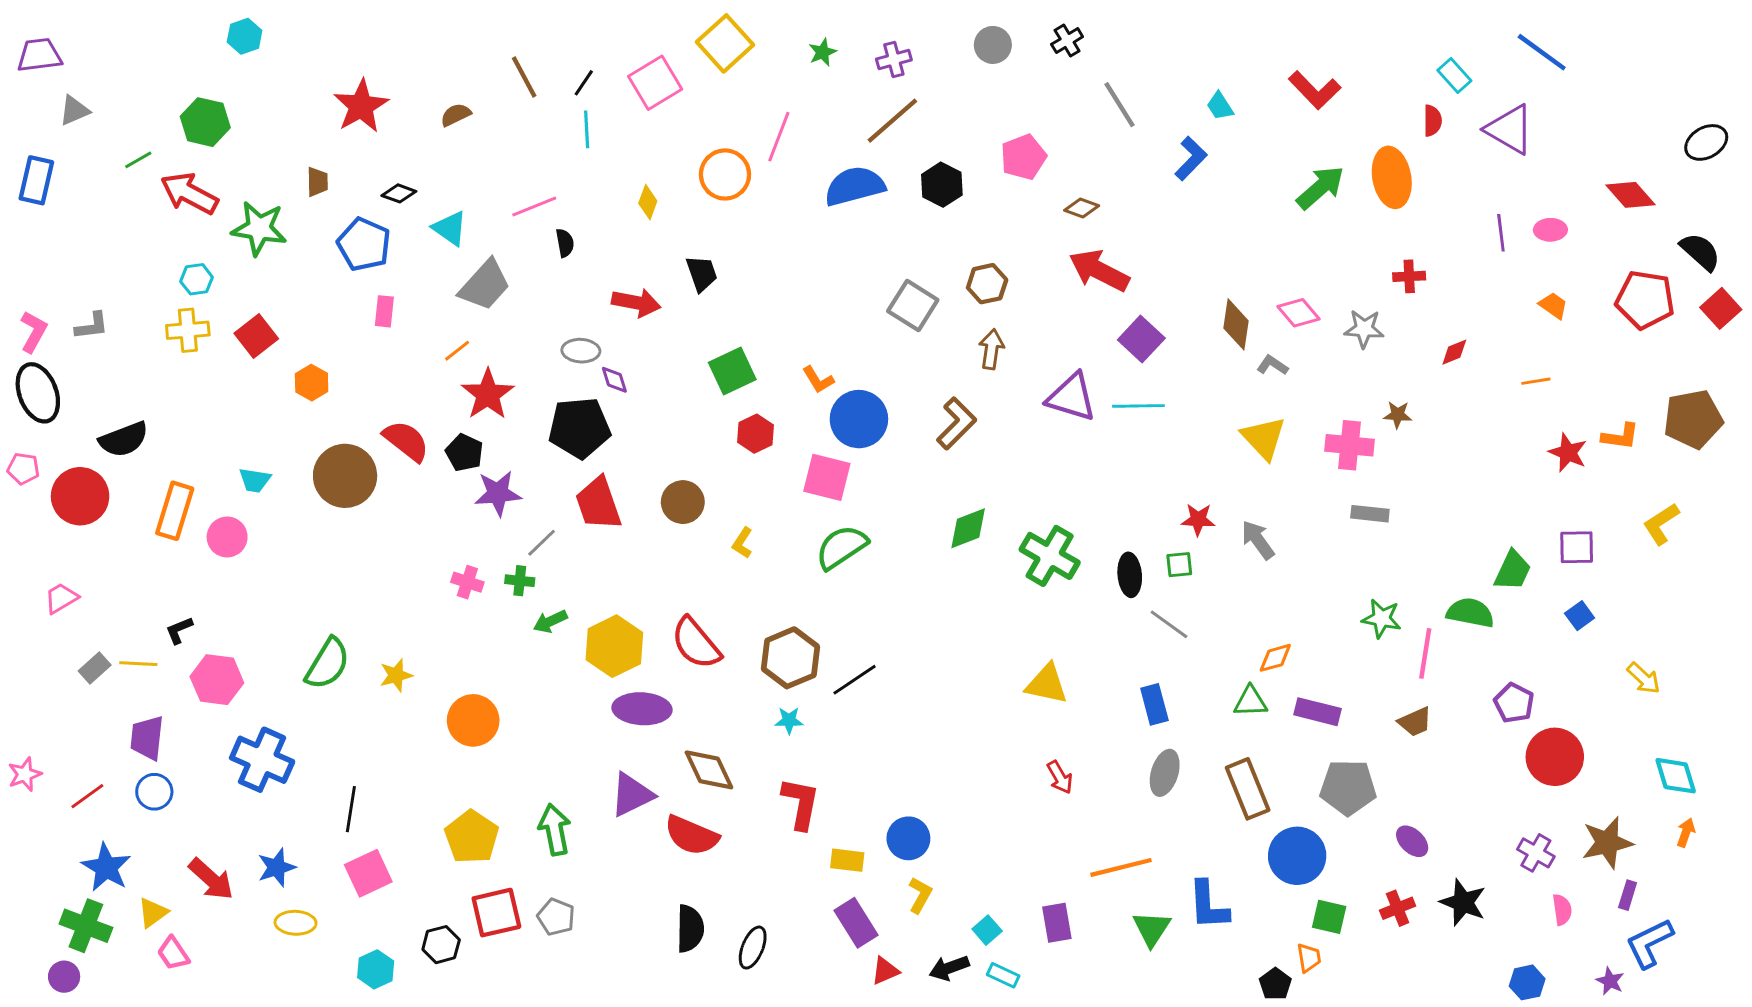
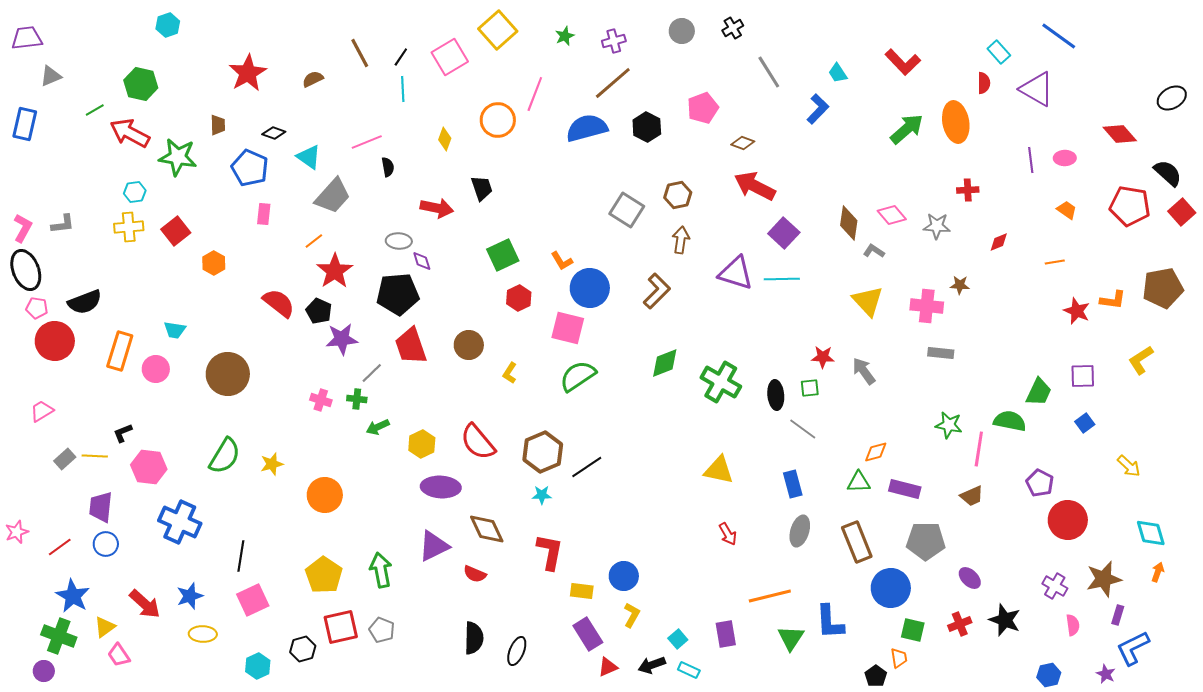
pink pentagon: (23, 469) -> (37, 308), moved
brown circle: (345, 476) -> (228, 374), moved
yellow hexagon: (614, 646) -> (422, 444), size x0.7
red semicircle: (692, 835) -> (475, 574), size x0.6

